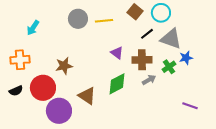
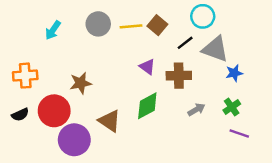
brown square: (135, 12) -> (157, 25), moved
cyan arrow: (33, 28) -> (53, 30), moved
green cross: (169, 67) -> (232, 107), moved
gray arrow: (149, 80) -> (196, 110), moved

